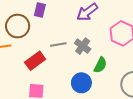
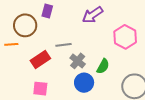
gray cross: (83, 46) -> (78, 61), moved

